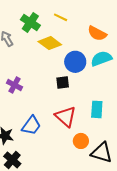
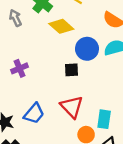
purple cross: (15, 85) -> (20, 68), turned 35
cyan rectangle: (97, 109) -> (104, 119), moved

